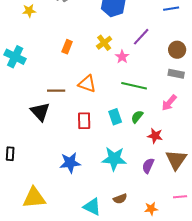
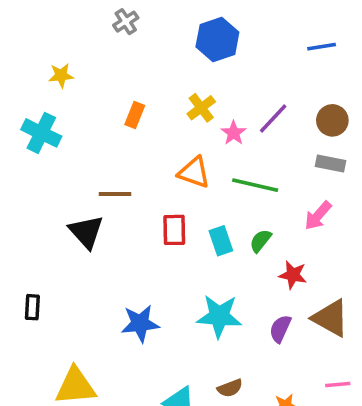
yellow star: (29, 11) -> (61, 75), moved
purple line: (141, 37) -> (273, 119), moved
orange triangle: (87, 84) -> (194, 172), moved
red rectangle: (84, 121) -> (174, 230), moved
brown triangle: (176, 160) -> (331, 318), turned -35

